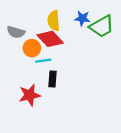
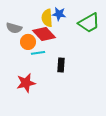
blue star: (82, 18) -> (59, 14), moved
black rectangle: (52, 79) -> (61, 65), moved

